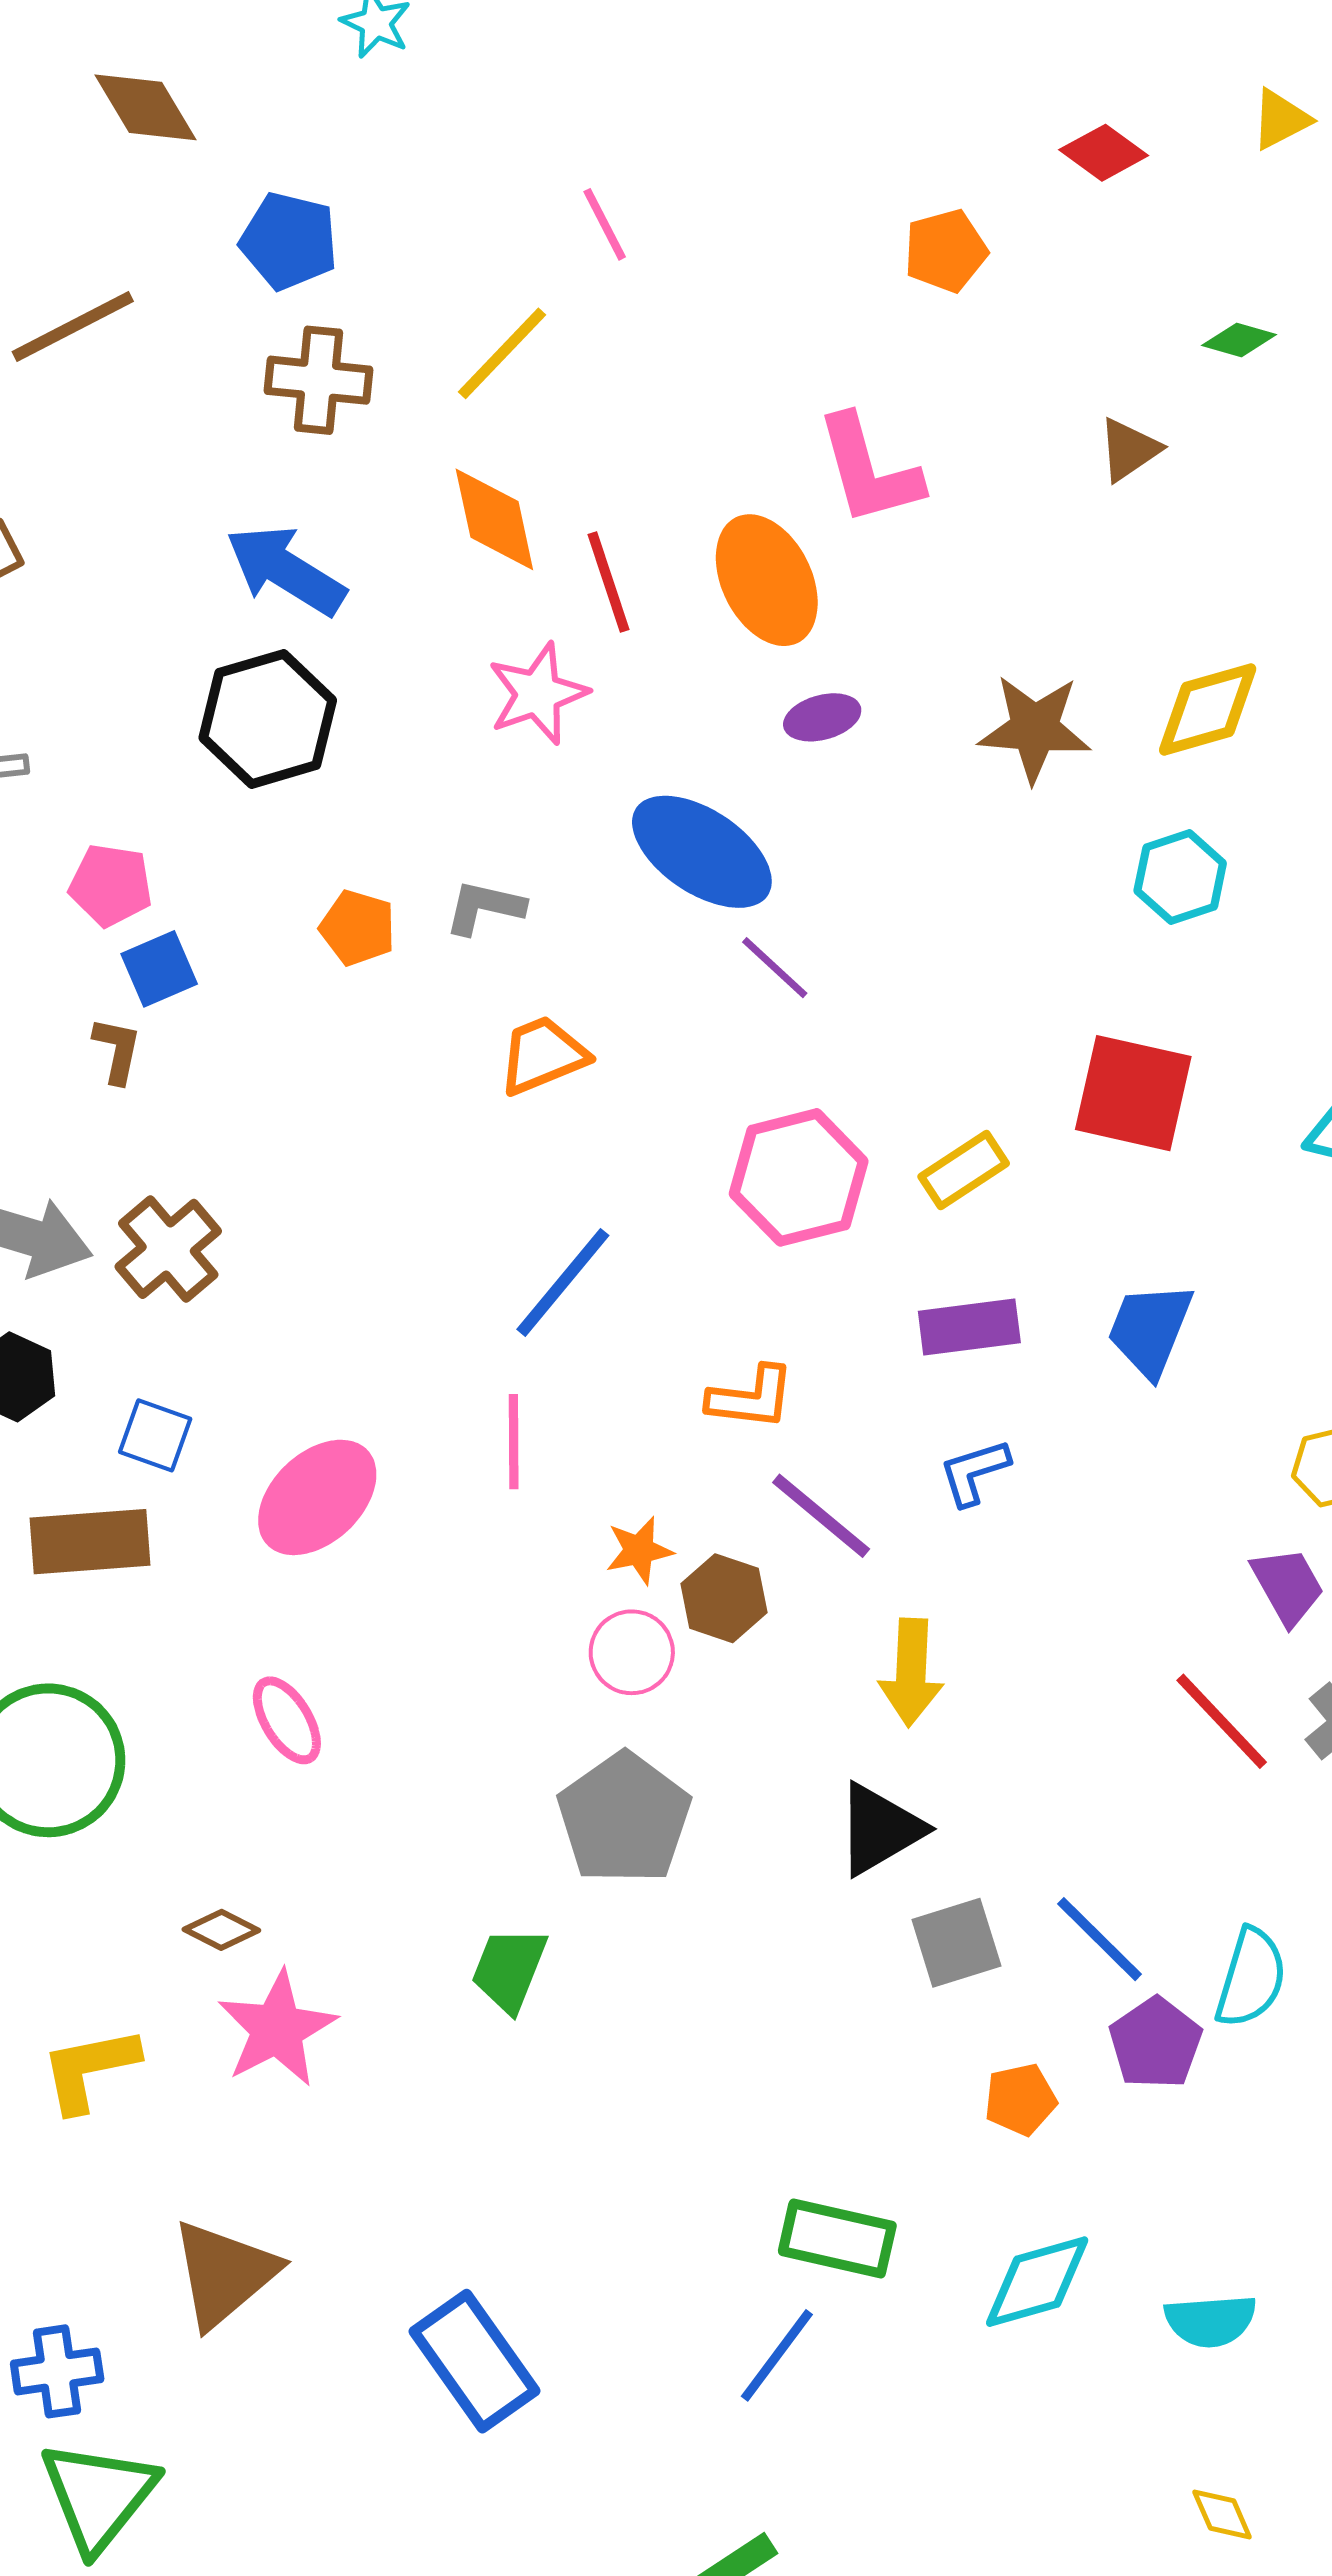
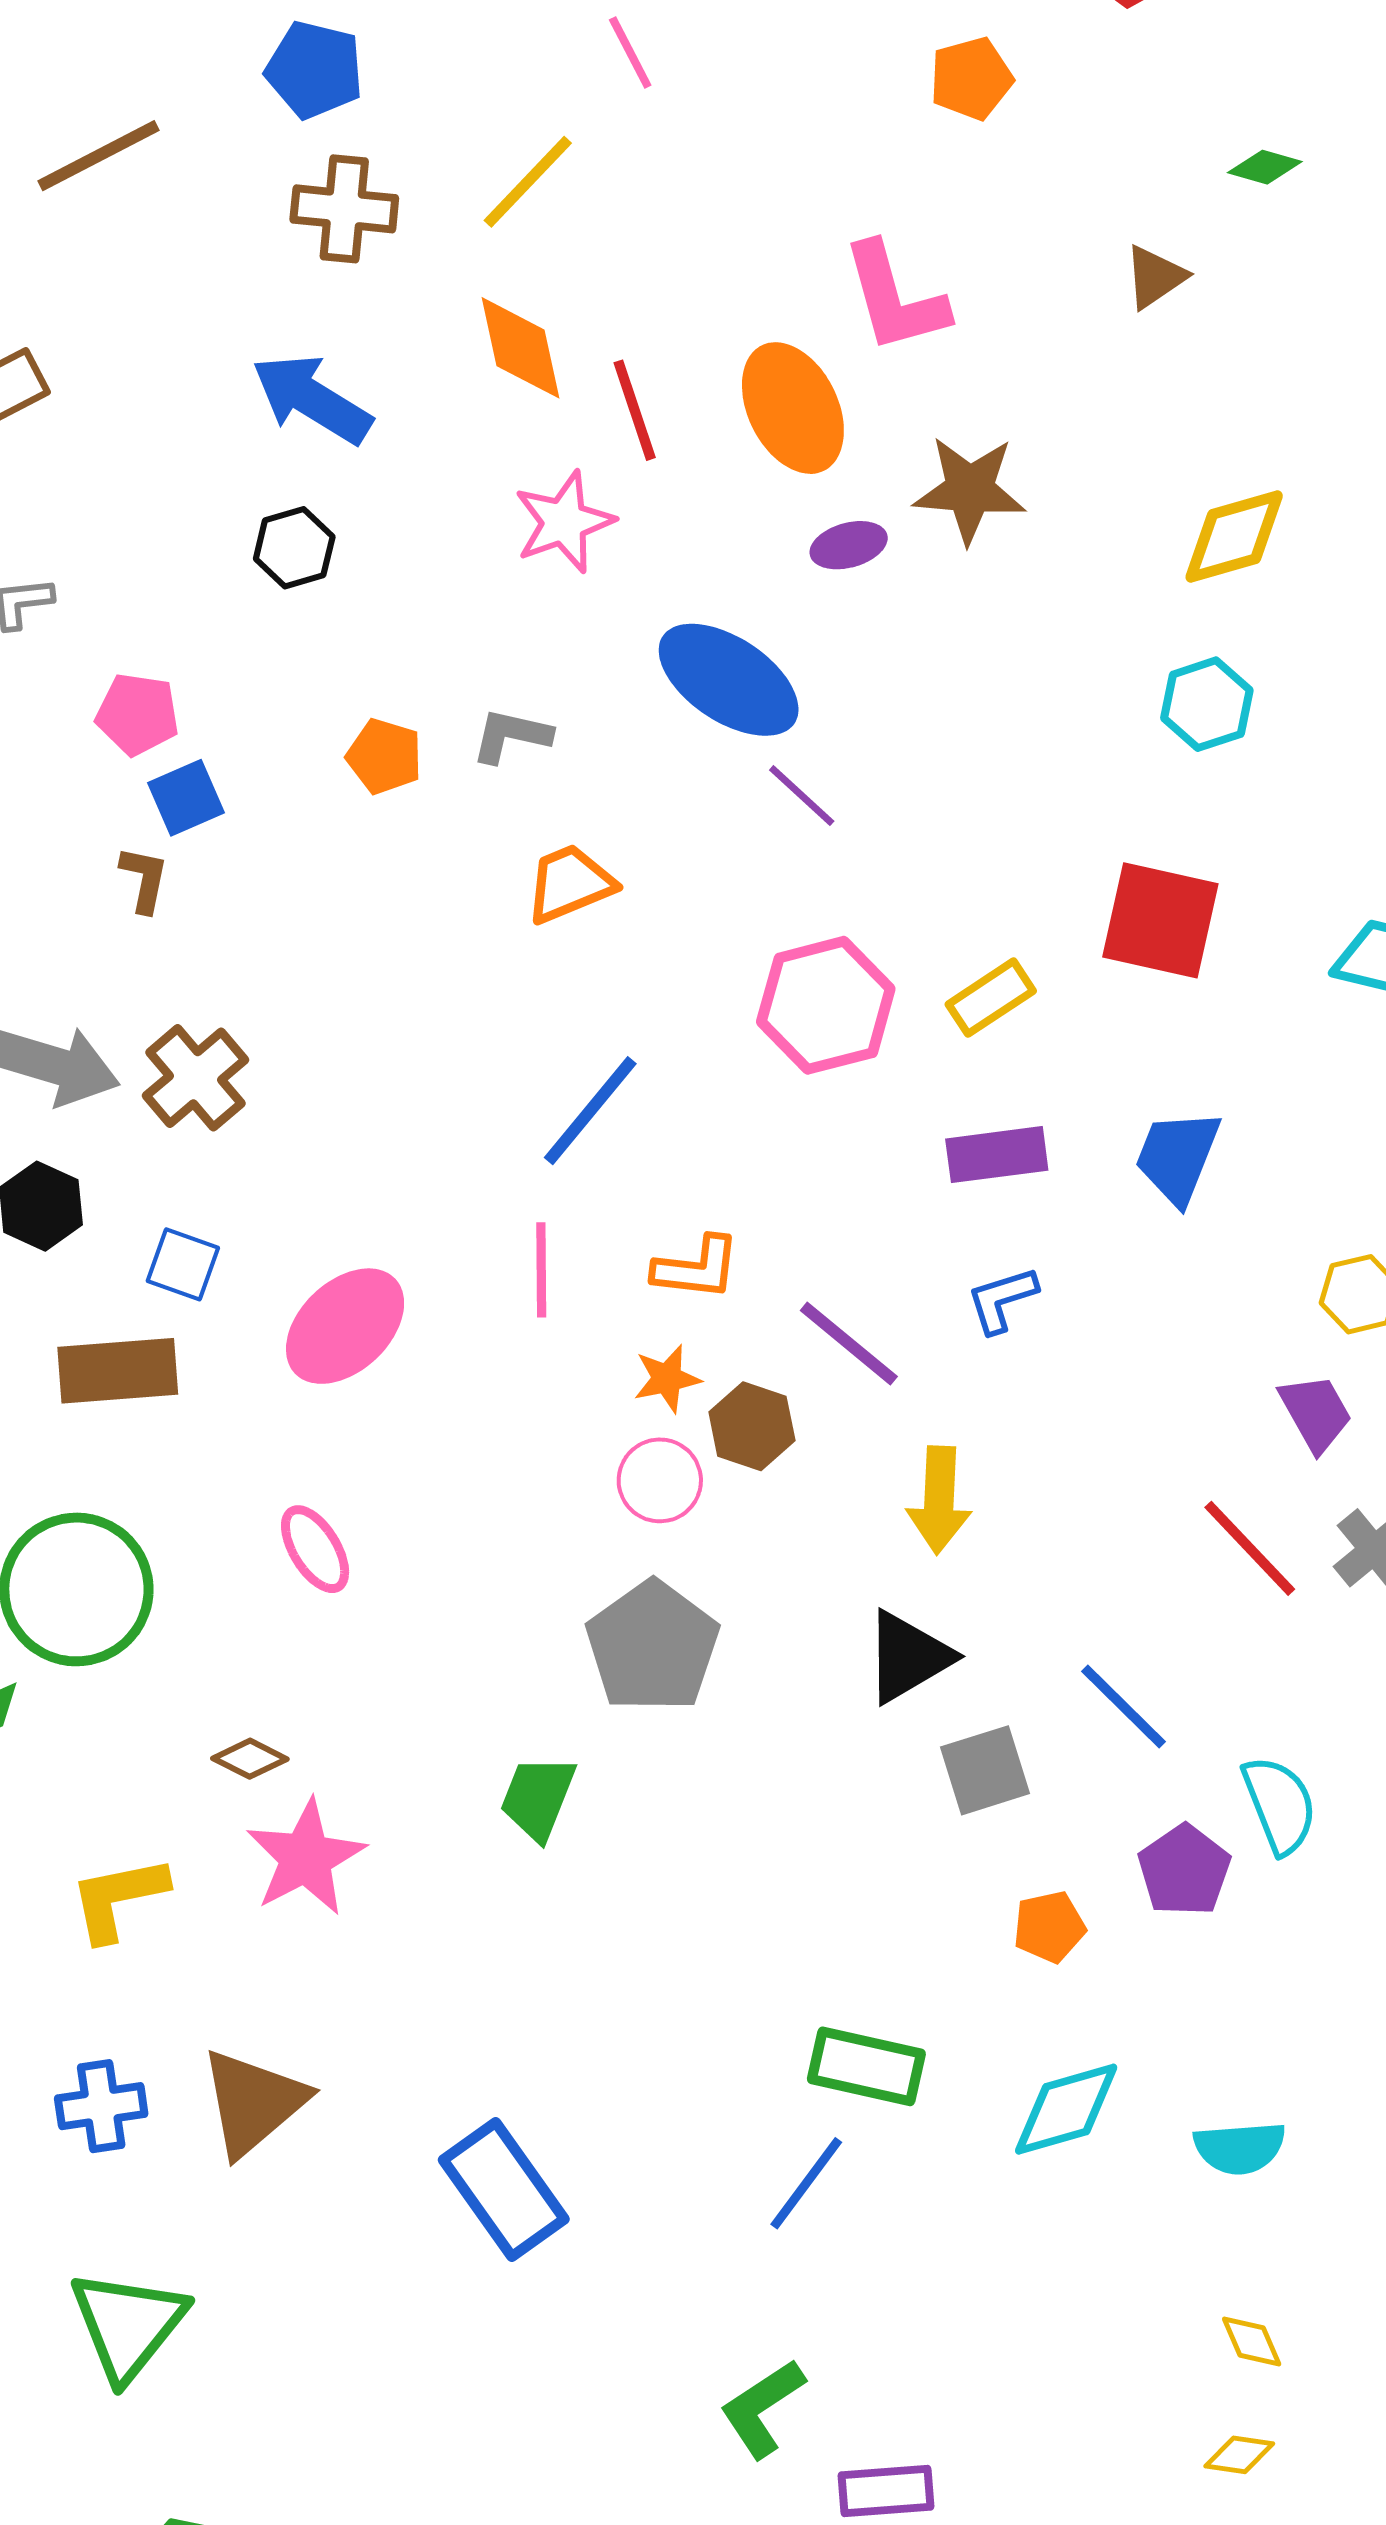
black hexagon: (268, 719) -> (294, 548), size x0.6
brown star: (1035, 728) -> (970, 490), moved
orange L-shape: (751, 1398) -> (697, 1268), moved
blue line: (1100, 1939) -> (1124, 1707), moved
cyan semicircle: (1251, 1978) -> (1280, 1805), turned -38
blue cross: (57, 2371) -> (101, 2106), moved

